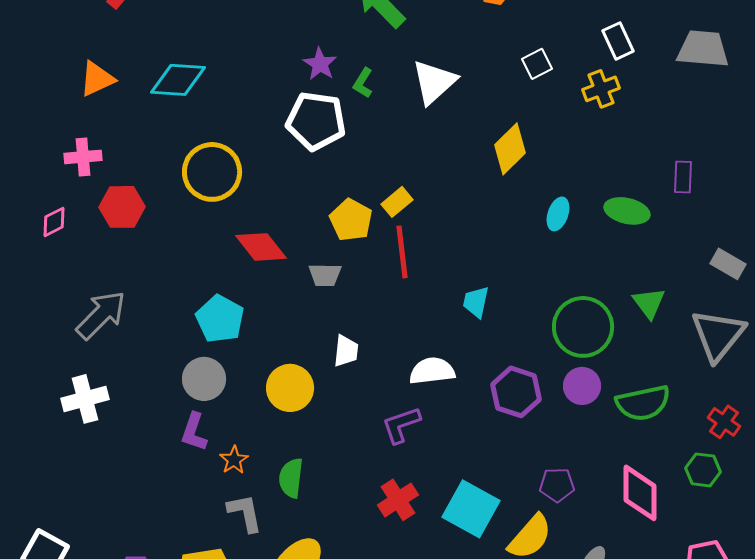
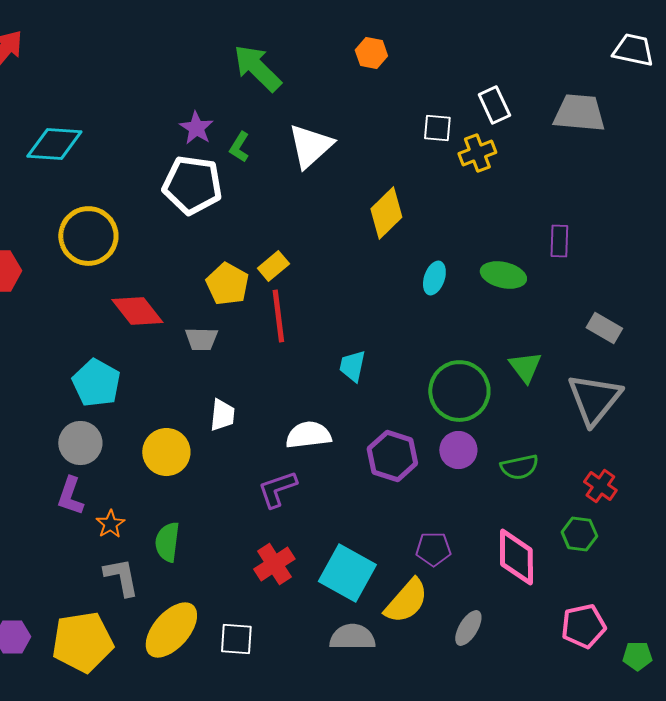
white square: (537, 64) -> (437, 128), moved, turned 32
green semicircle: (643, 403) -> (519, 467), size x0.7

